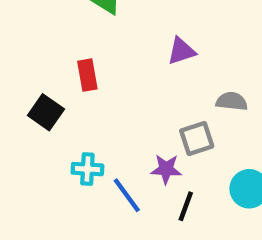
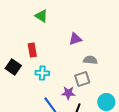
gray semicircle: (232, 101) -> (90, 60), moved
cyan cross: (87, 169) -> (42, 73), moved

